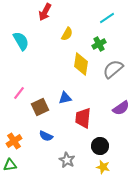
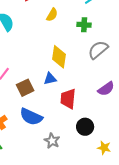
green cross: (99, 44) -> (84, 25), turned 32
yellow diamond: (81, 64) -> (59, 57), moved
blue semicircle: (46, 136) -> (31, 117), size x1.6
yellow star: (103, 167) -> (104, 148), moved

